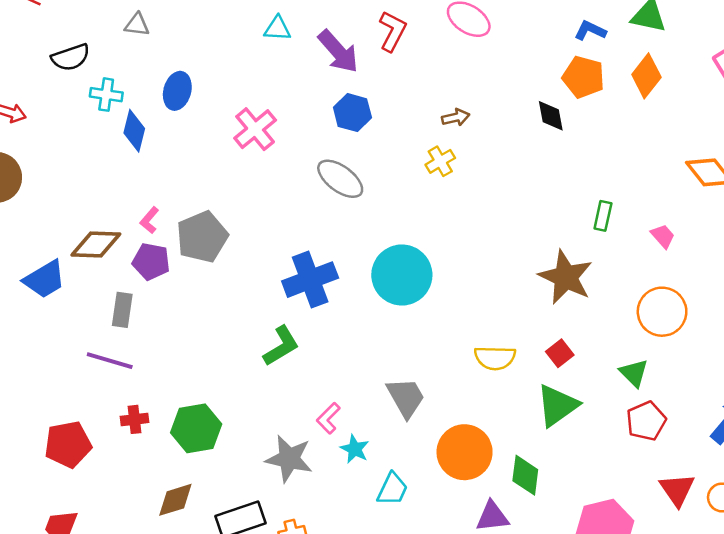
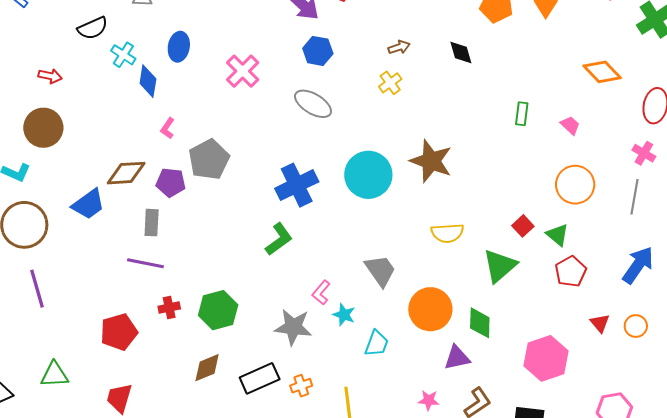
cyan cross: (106, 95) -> (123, 55), turned 30
black diamond: (551, 116) -> (461, 52), moved
pink L-shape: (149, 220) -> (168, 128), moved
brown star: (566, 277) -> (431, 161), moved
red square: (560, 353) -> (523, 226), moved
red triangle: (677, 490) -> (600, 323), size x0.7

